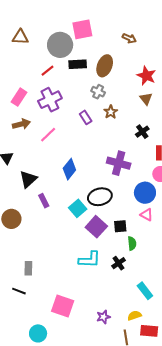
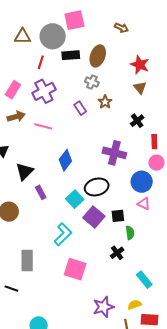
brown triangle: (20, 37) -> (23, 36), moved
red line: (48, 71) -> (41, 62), turned -32
pink line: (48, 135) -> (43, 126), turned 60
cyan L-shape: (90, 260) -> (63, 234), moved, turned -45
gray rectangle: (28, 268) -> (27, 260), size x1.5
black line: (19, 291) -> (11, 289), moved
pink square: (63, 306) -> (75, 269), moved
purple star: (103, 317) -> (103, 307), size x1.5

